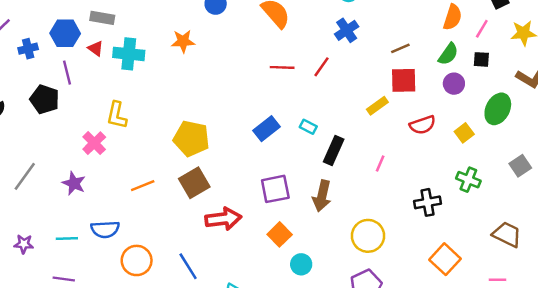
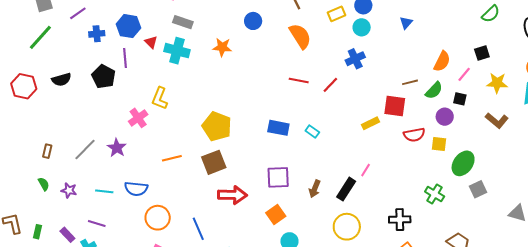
gray rectangle: (102, 18) -> (183, 22), moved
brown line: (400, 48) -> (410, 82), moved
purple circle: (454, 84) -> (445, 117), moved
green ellipse: (498, 109) -> (463, 163), moved
red semicircle: (423, 125) -> (414, 135), moved
blue rectangle: (266, 129) -> (278, 128), turned 40
yellow square: (464, 133) -> (439, 144), moved, turned 35
black rectangle: (334, 151) -> (346, 189), moved
gray line: (25, 176) -> (85, 149), moved
brown arrow: (322, 196) -> (315, 189), size x0.7
black cross: (427, 202) -> (400, 220), moved

